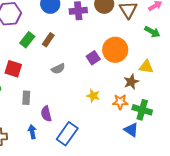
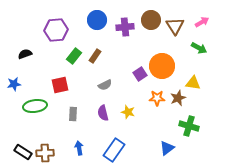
red square: (13, 69) -> (60, 85), turned -30
yellow star: (93, 96) -> (128, 112), moved
orange star: (120, 102) -> (157, 98), moved
purple semicircle: (46, 114) -> (103, 113), moved
blue triangle: (131, 130) -> (167, 148), moved, turned 49

